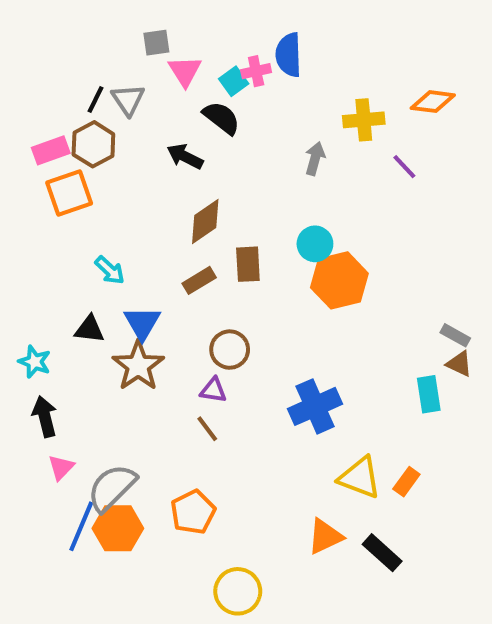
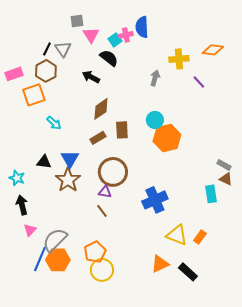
pink rectangle: (51, 150) -> (14, 74), moved
cyan arrow: (110, 270) -> (54, 123), moved
brown circle: (230, 350) -> (113, 172), size x1.5
yellow circle: (238, 591) -> (102, 270), moved

